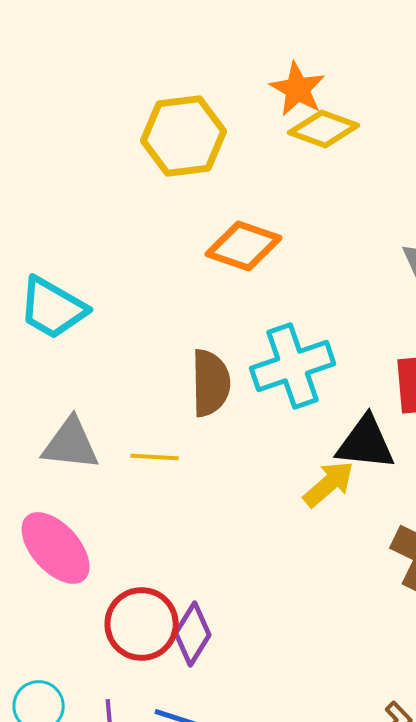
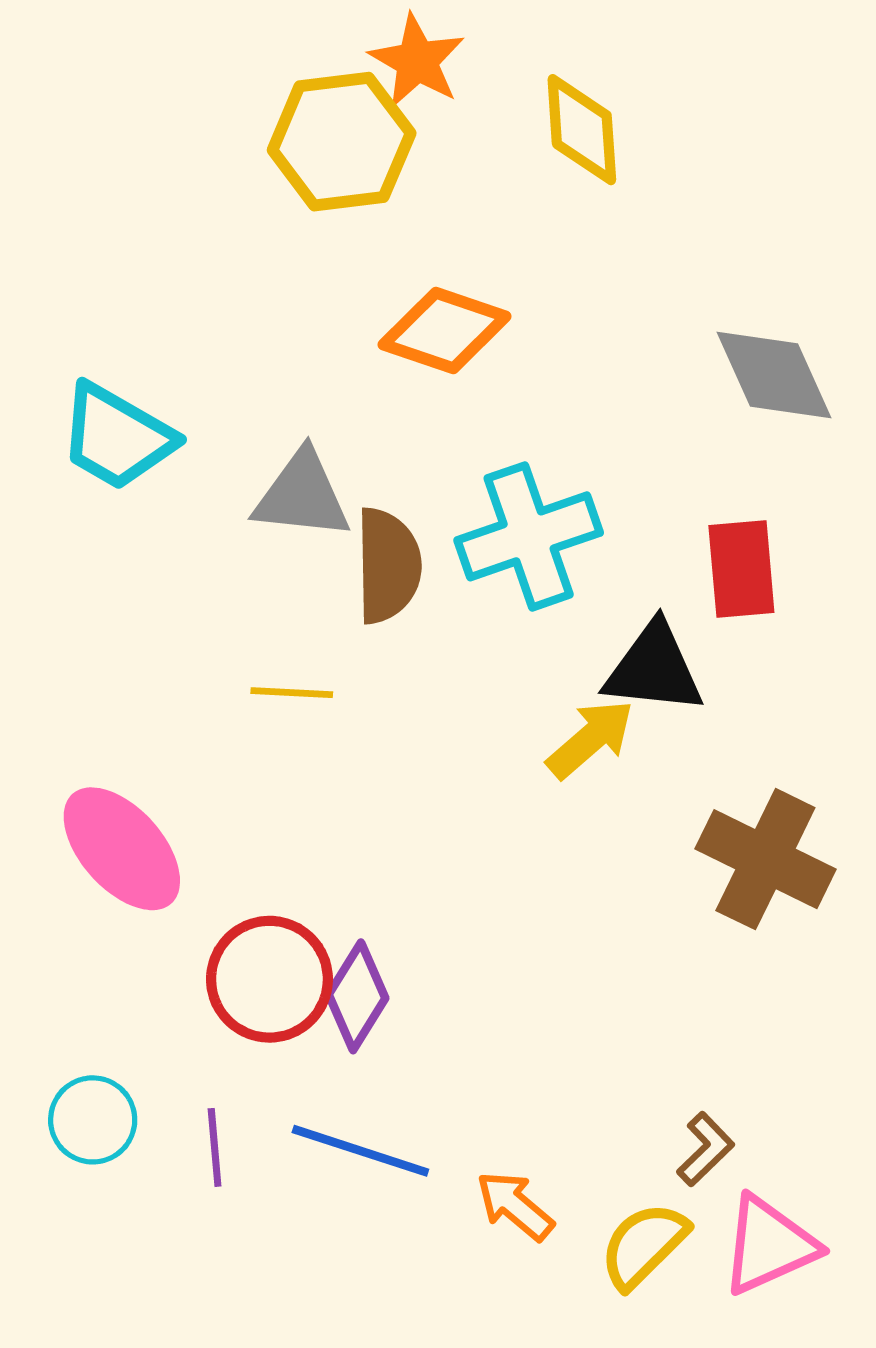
orange star: (298, 89) -> (417, 61), moved
yellow diamond: (324, 129) -> (582, 130), turned 66
gray triangle: (71, 444) -> (302, 495), moved

